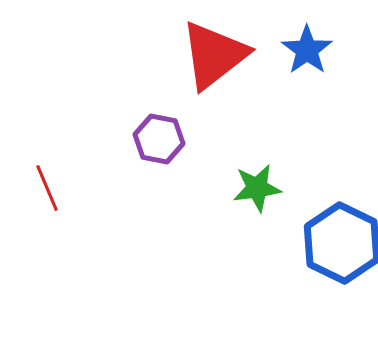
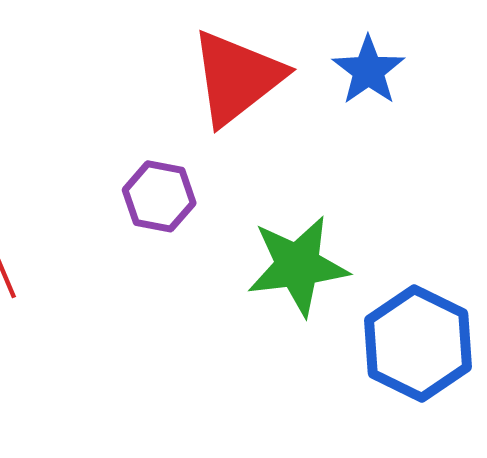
green star: (257, 188) -> (298, 266), size x1.5

